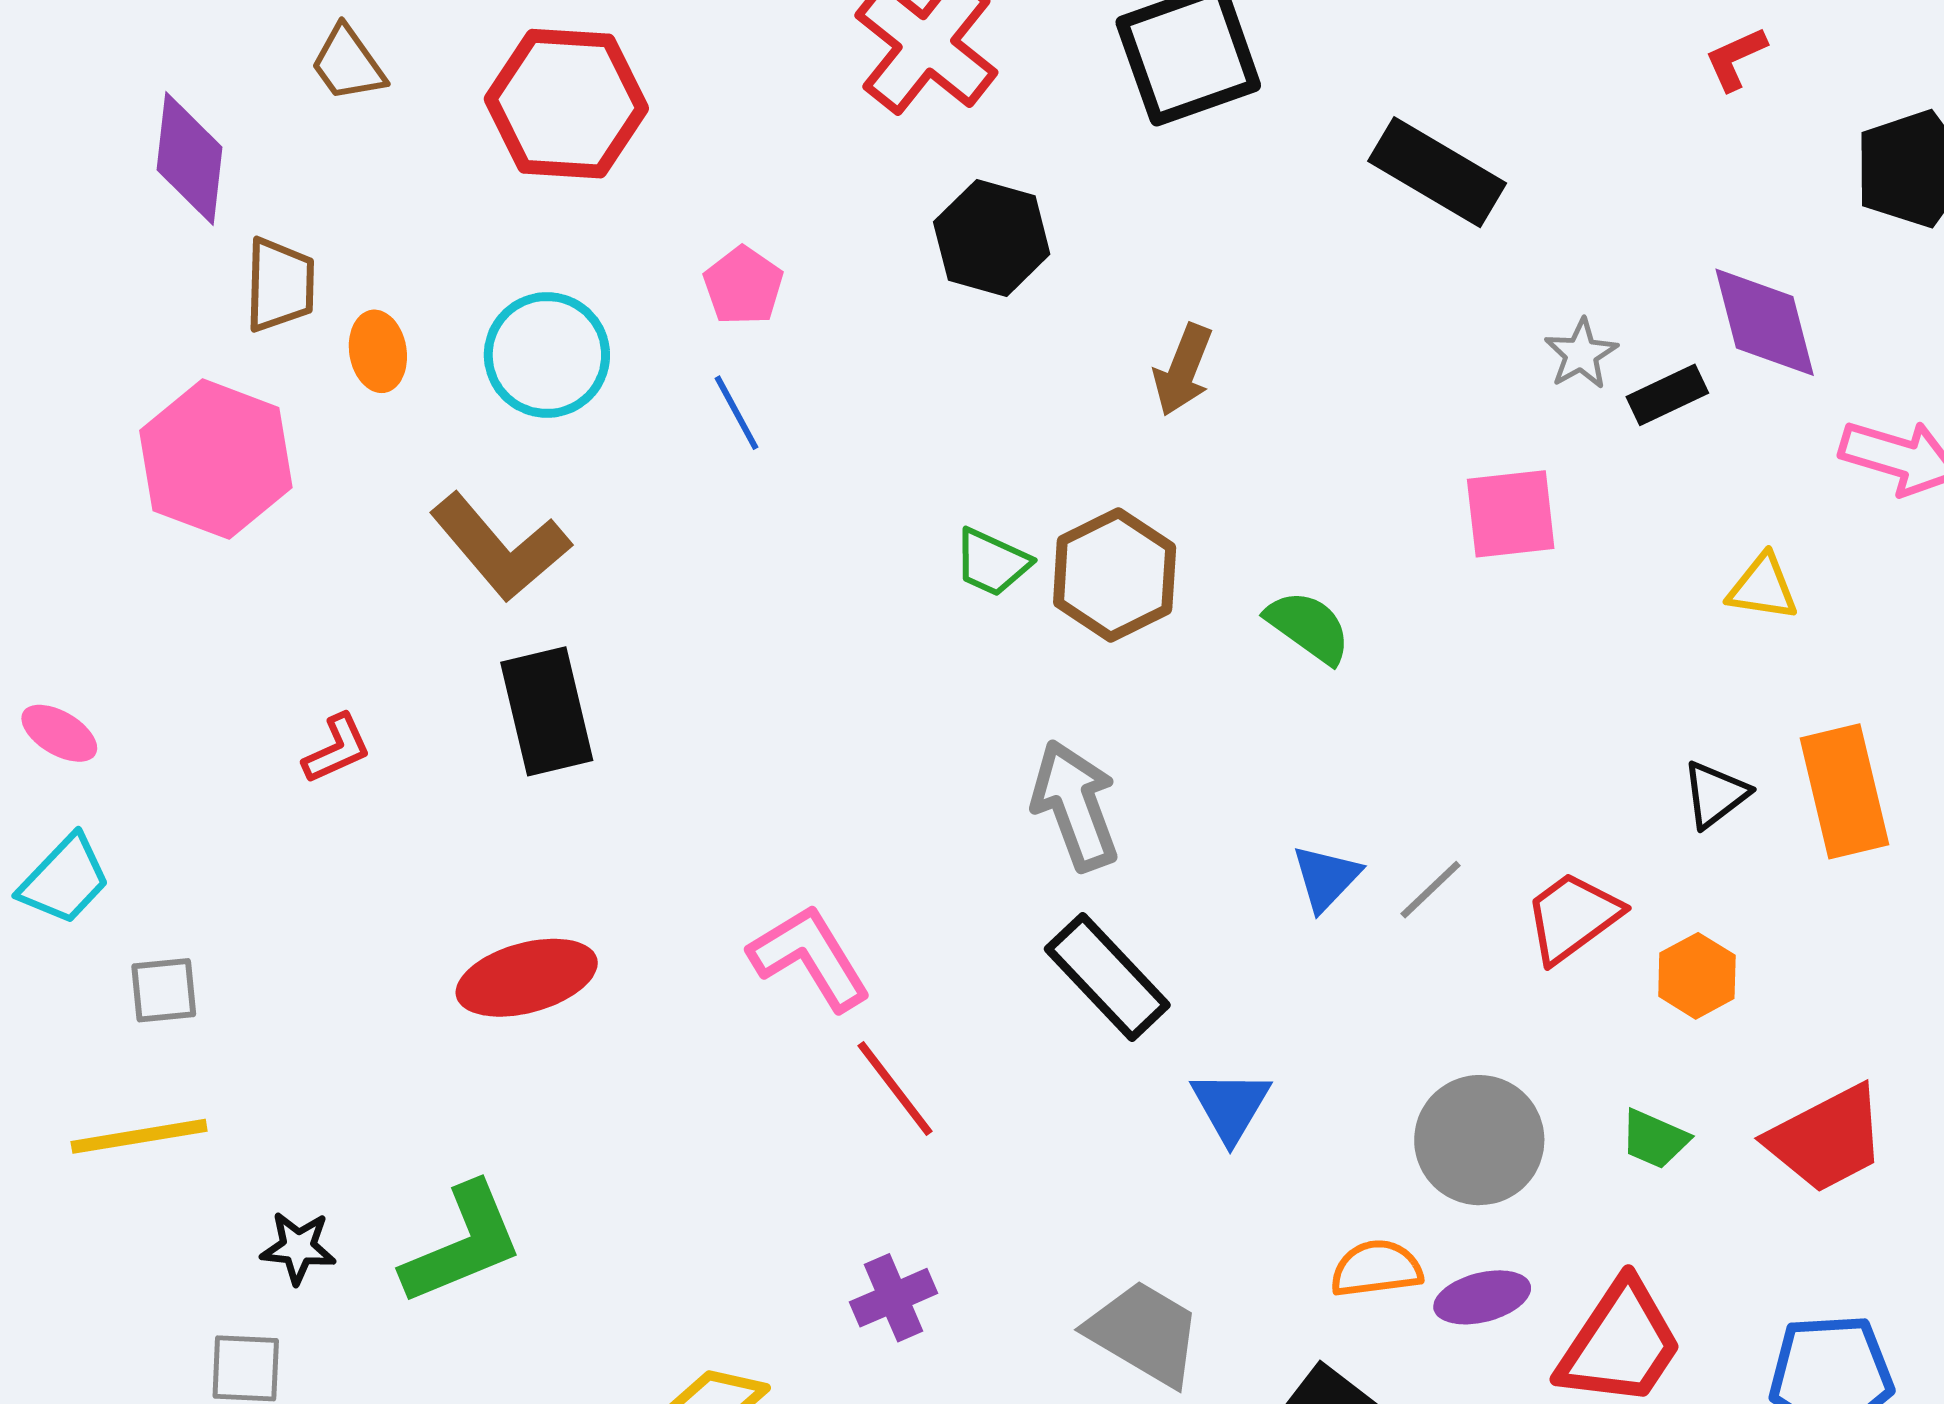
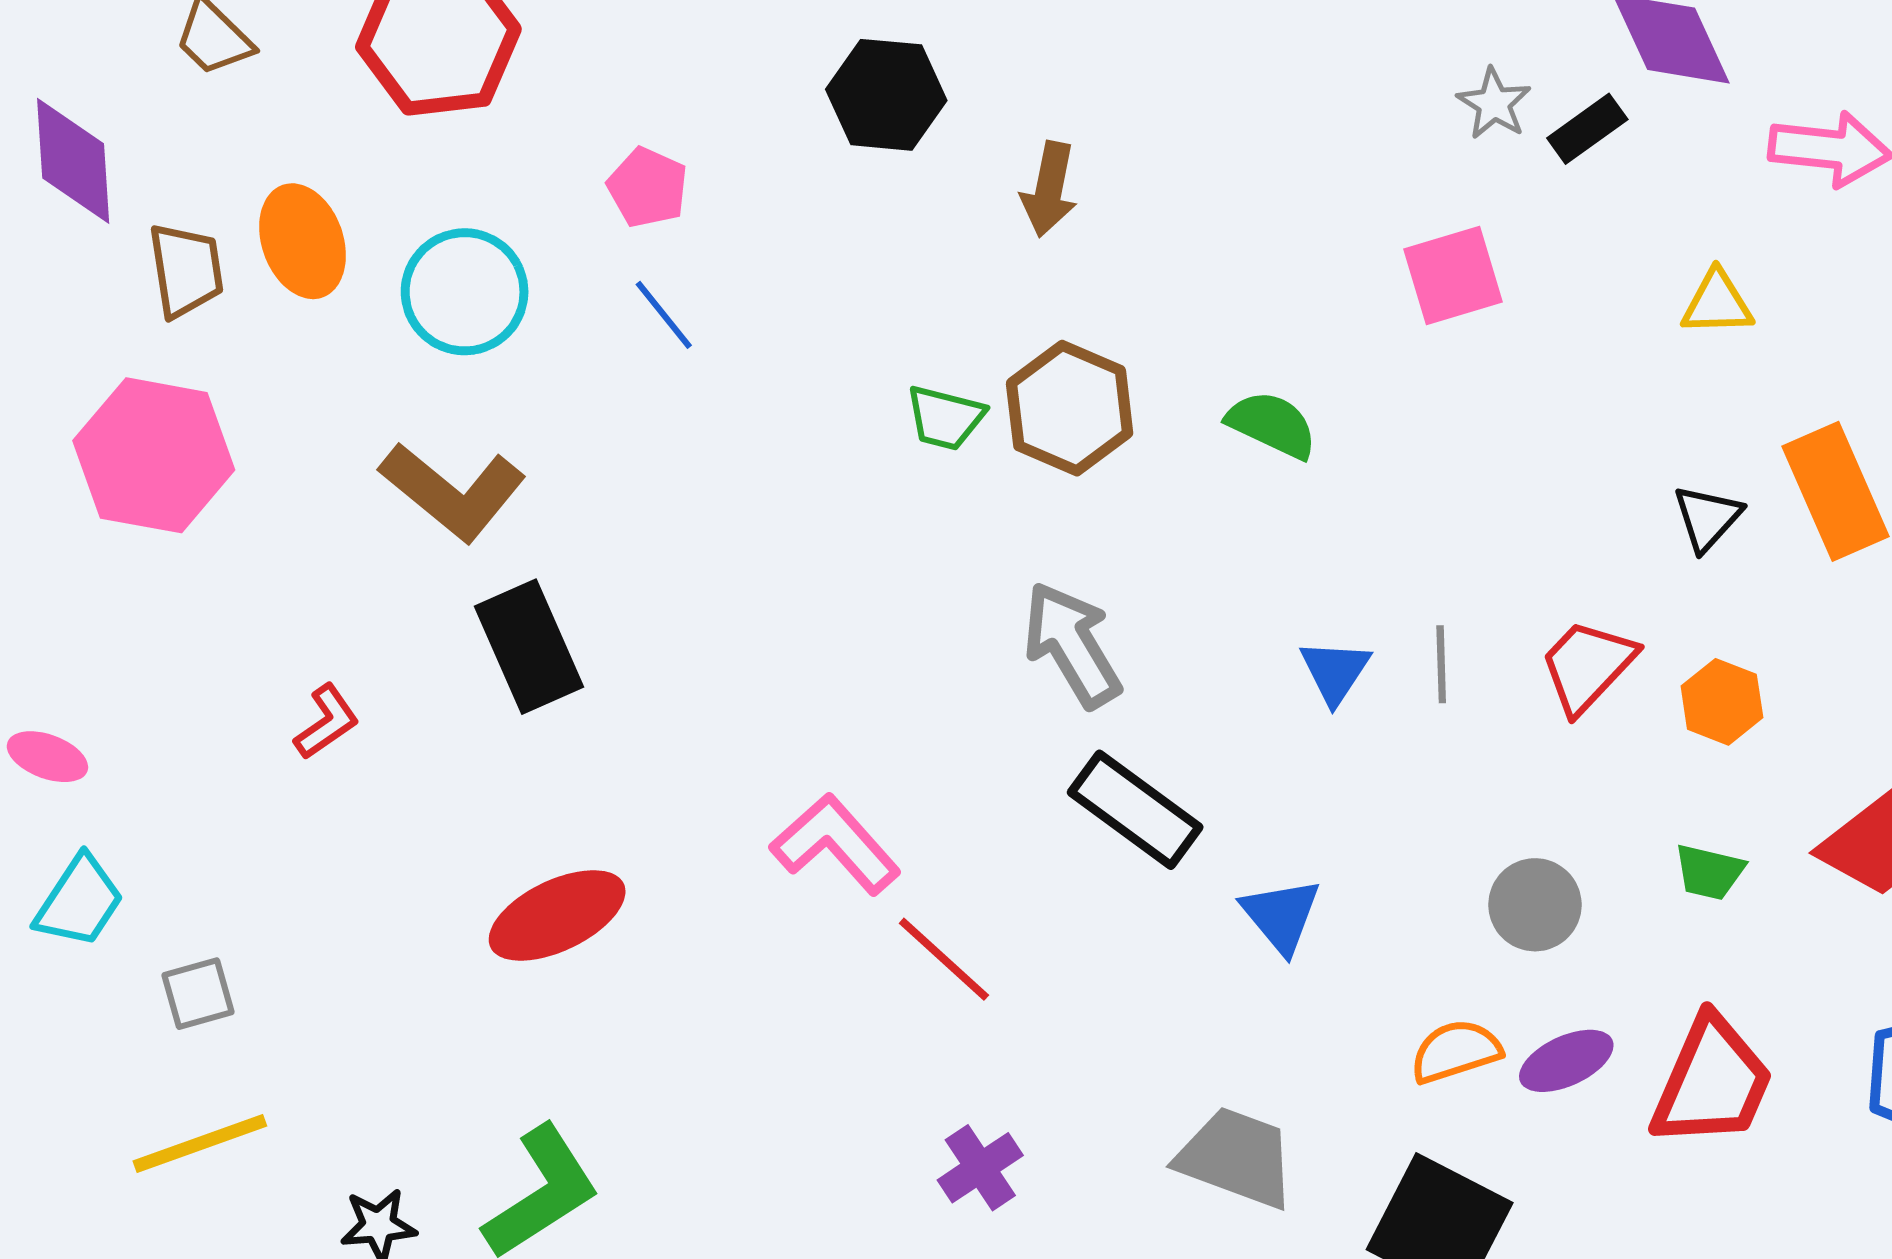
orange ellipse: (378, 351) -> (303, 241), moved, size x1.4
brown arrow: (1183, 370) -> (1049, 189), moved
gray line: (1431, 890) -> (1441, 664), turned -38
gray circle: (1479, 1140) -> (1535, 905), size x0.7

